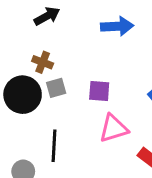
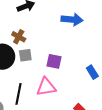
pink triangle: (114, 128) -> (46, 87), moved

